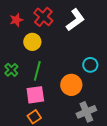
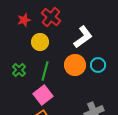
white L-shape: (75, 20) -> (83, 37), moved
orange circle: (71, 85) -> (75, 65), moved
pink square: (35, 95) -> (43, 95), turned -30

